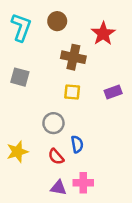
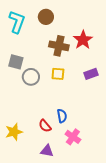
red star: (103, 34) -> (83, 40), moved
gray circle: (53, 123) -> (31, 77), moved
yellow star: (17, 152) -> (14, 132), moved
pink cross: (83, 183) -> (73, 137), moved, turned 35

